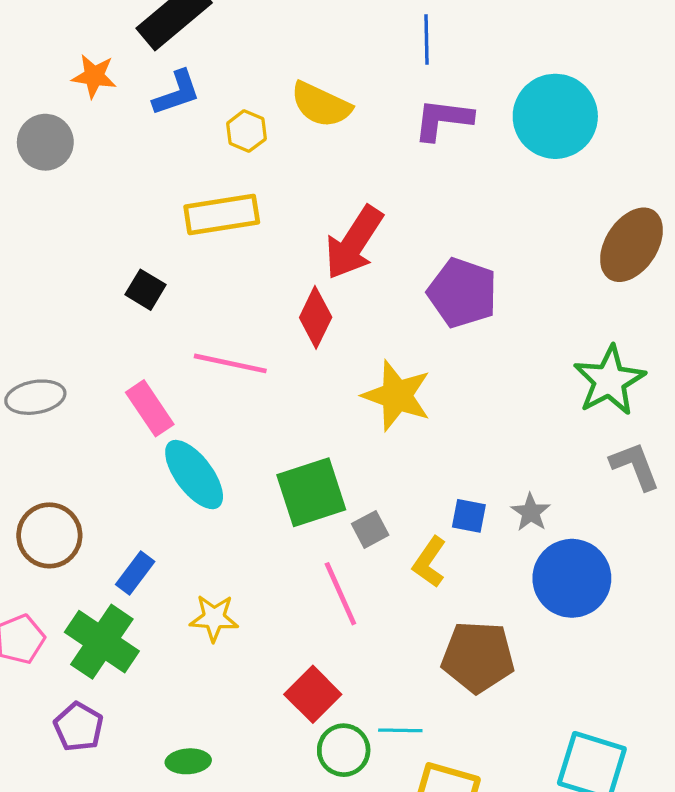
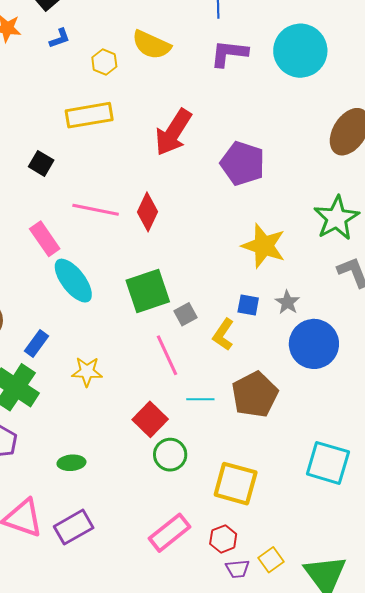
blue L-shape: (177, 93) -> (60, 38), size x0.7
red diamond: (316, 317) -> (147, 212), moved
yellow star: (397, 396) -> (264, 246), moved
brown pentagon: (478, 657) -> (255, 395), turned -30
cyan line: (400, 730) -> (200, 399), moved

